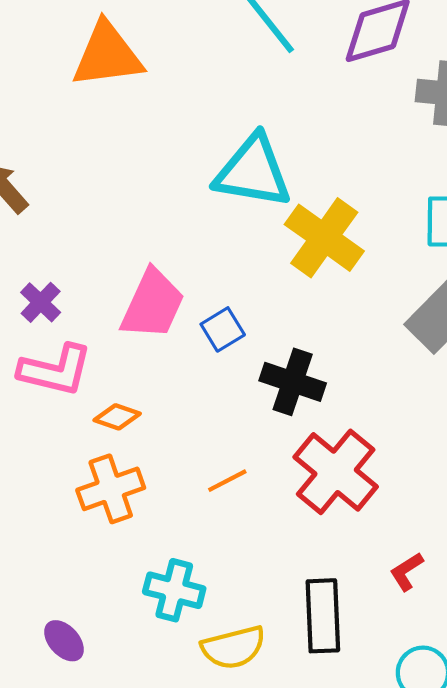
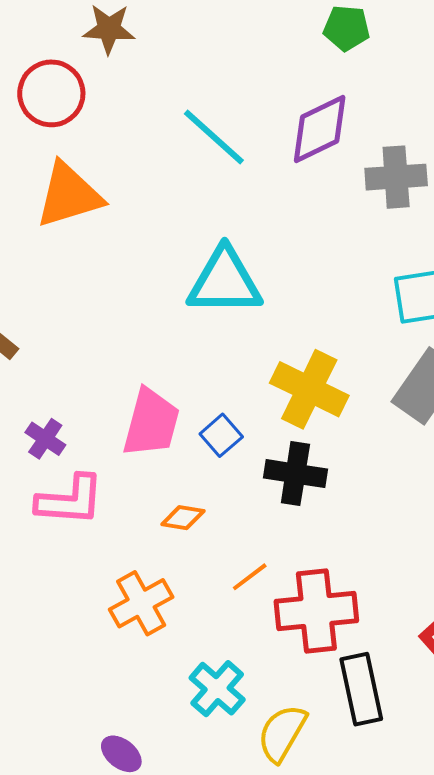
yellow cross: (324, 238) -> (309, 389), moved
orange diamond: (117, 417) -> (183, 518), moved
red cross: (336, 472) -> (316, 611), moved, turned -36
cyan cross: (174, 590) -> (217, 689), turned 36
yellow semicircle: (233, 647) -> (282, 733), turned 144

